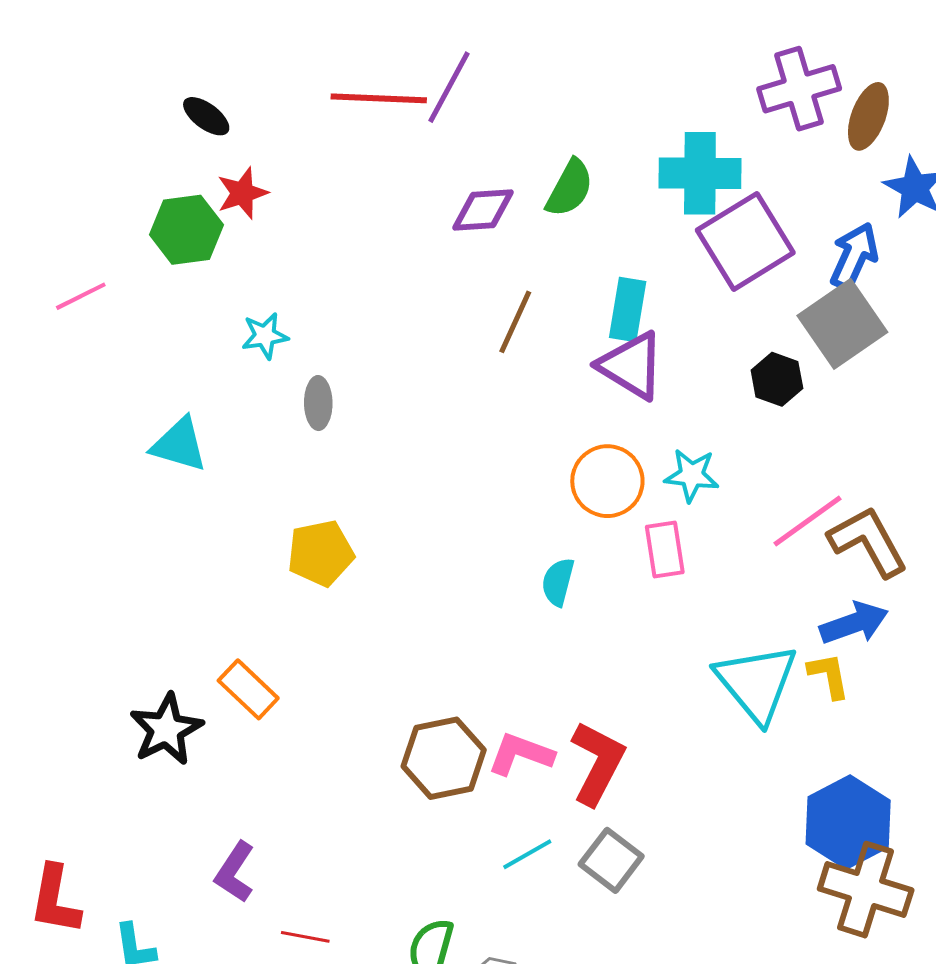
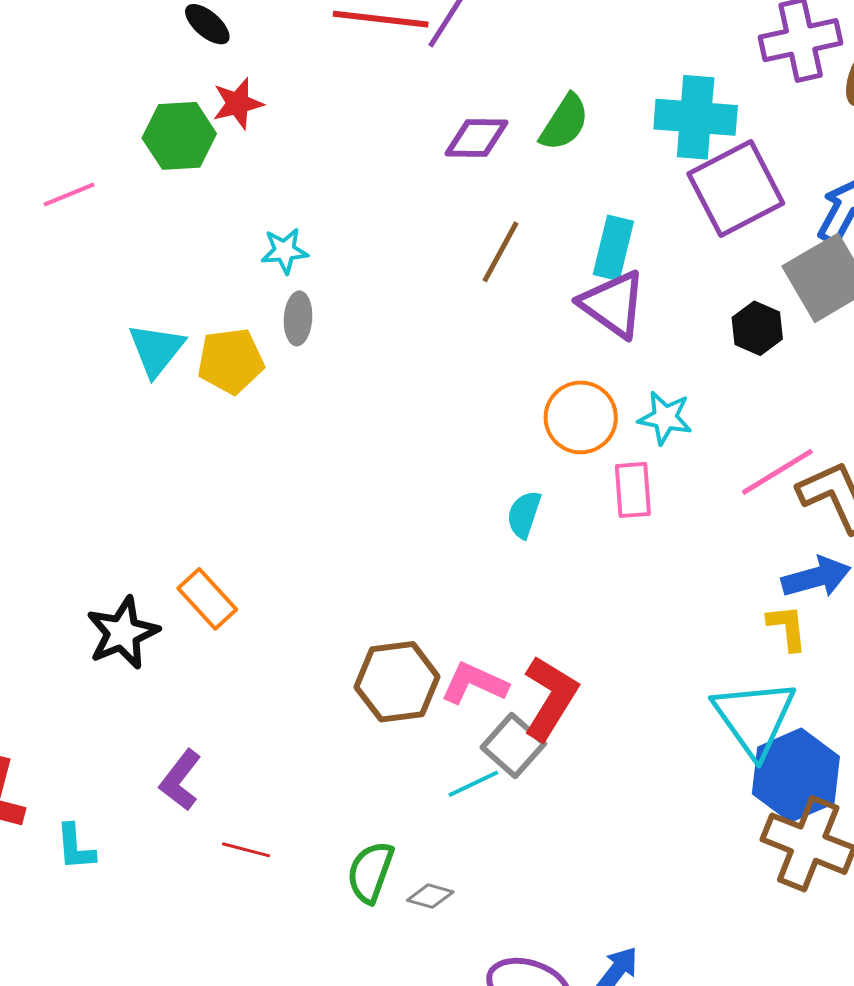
cyan star: (265, 336) -> (285, 251), moved
cyan triangle: (179, 445) -> (156, 350), turned 48
yellow pentagon: (321, 553) -> (231, 361), moved
cyan triangle: (757, 683) -> (754, 718), moved
gray square: (611, 860) -> (513, 745), moved

